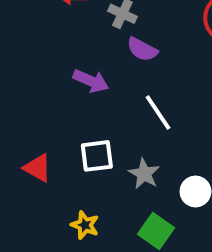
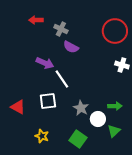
white line: (158, 113) -> (62, 79), moved
gray star: (144, 174) -> (81, 108), moved

